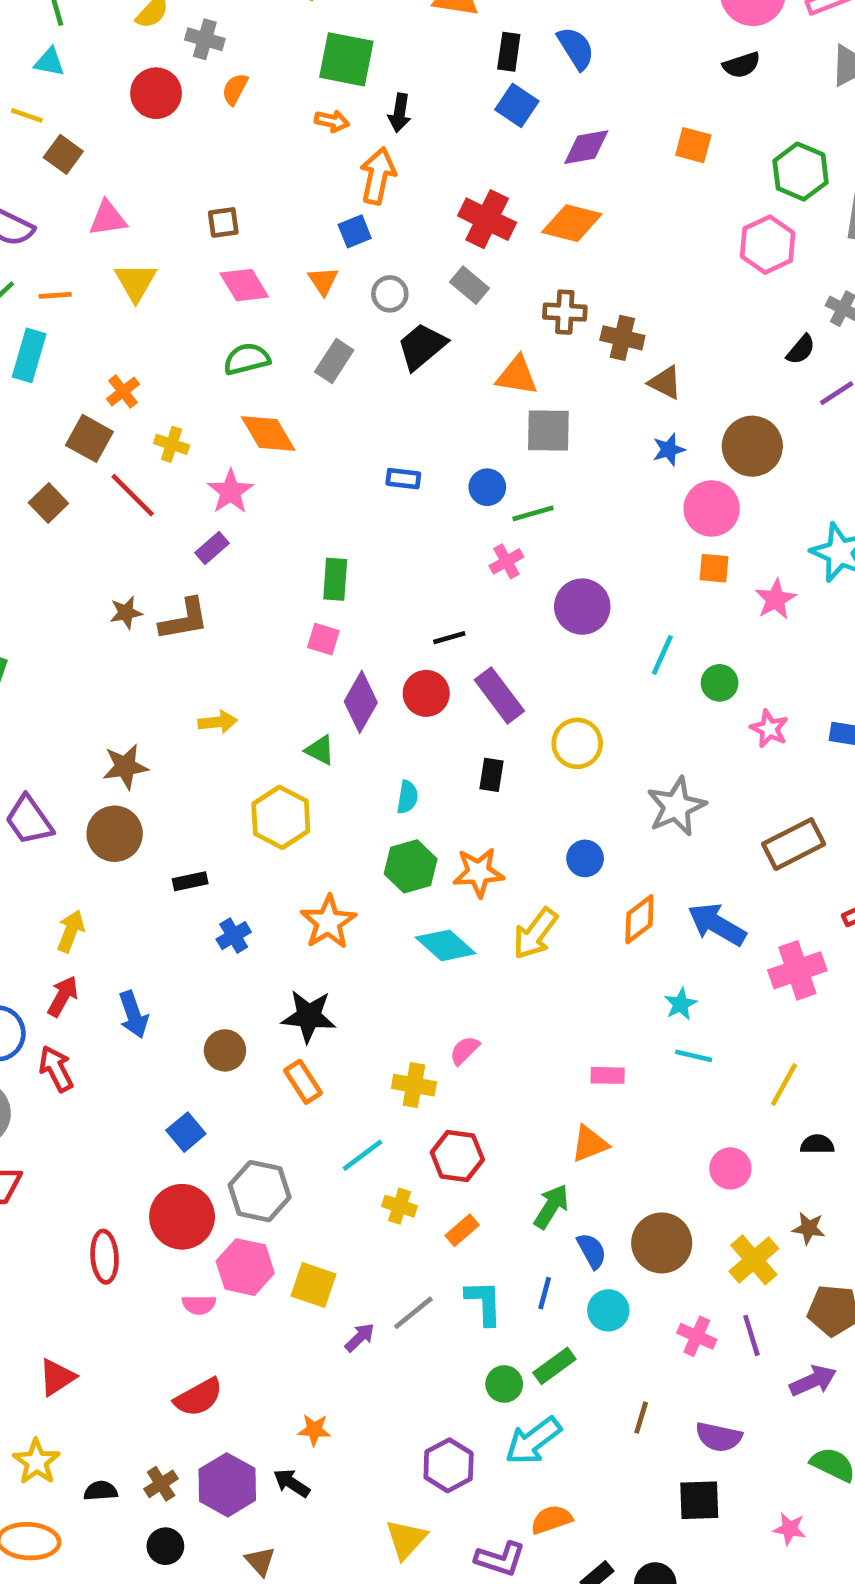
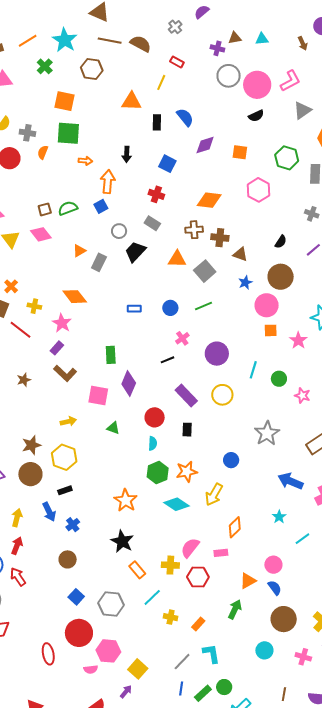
green square: (346, 59) -> (68, 133), moved
blue square: (517, 105) -> (167, 164), moved
black arrow: (400, 113) -> (127, 154), moved
purple diamond: (586, 147) -> (205, 145), moved
red cross: (487, 219) -> (156, 194), size x0.7
orange diamond: (572, 223) -> (209, 200), moved
pink hexagon: (768, 245) -> (259, 190), moved
orange triangle: (323, 281) -> (79, 251), moved, turned 40
pink diamond: (244, 285) -> (41, 234), moved
black semicircle: (801, 349) -> (281, 242), moved
green semicircle: (247, 359) -> (68, 208), moved
gray square: (548, 430) -> (205, 271), moved, turned -35
green line: (533, 513) -> (203, 306), moved
brown L-shape: (184, 619) -> (65, 373), moved, turned 60
black line: (449, 638) -> (168, 360), moved
pink square: (323, 639) -> (98, 395), moved, size x1.5
red circle: (426, 693) -> (155, 417), moved
purple diamond: (361, 702) -> (129, 383), moved
yellow circle: (577, 743) -> (222, 395), moved
yellow hexagon: (281, 817) -> (64, 457), moved
orange diamond: (639, 919) -> (235, 527), moved
blue cross: (234, 936) -> (73, 525), moved
blue arrow: (133, 1015) -> (49, 512), moved
black star: (309, 1016) -> (122, 541), turned 30
brown circle: (225, 1050) -> (68, 559), moved
pink semicircle: (465, 1050) -> (190, 548), size x1.5
cyan line: (694, 1056) -> (302, 539), moved, turned -42
pink rectangle: (608, 1075) -> (221, 553), moved
orange rectangle: (303, 1082) -> (137, 570), moved
red hexagon: (457, 1156) -> (198, 577), moved
pink circle: (730, 1168) -> (273, 565), moved
gray hexagon: (260, 1191) -> (111, 604), moved
blue semicircle: (592, 1251) -> (275, 588), moved
yellow square: (314, 1285) -> (138, 669), moved, turned 30
blue line: (545, 1293) -> (181, 689), moved
purple arrow: (360, 1337) -> (126, 692), moved
green rectangle: (554, 1366) -> (203, 693), moved

